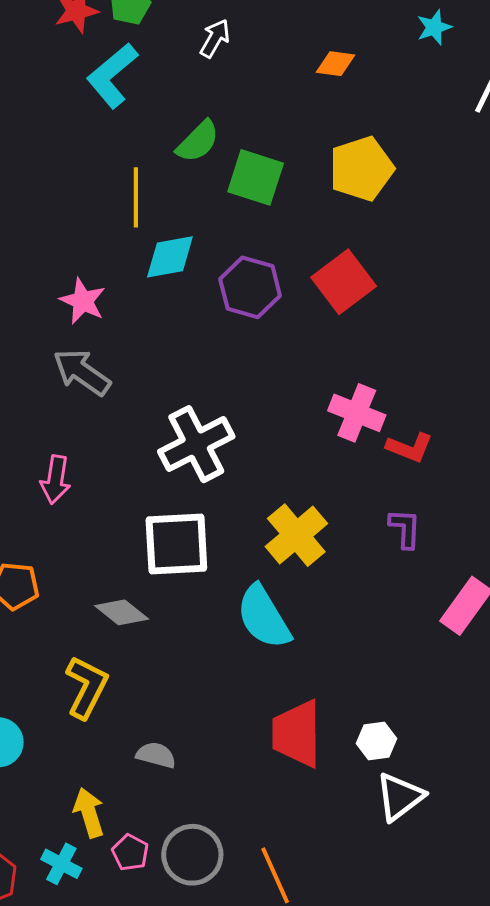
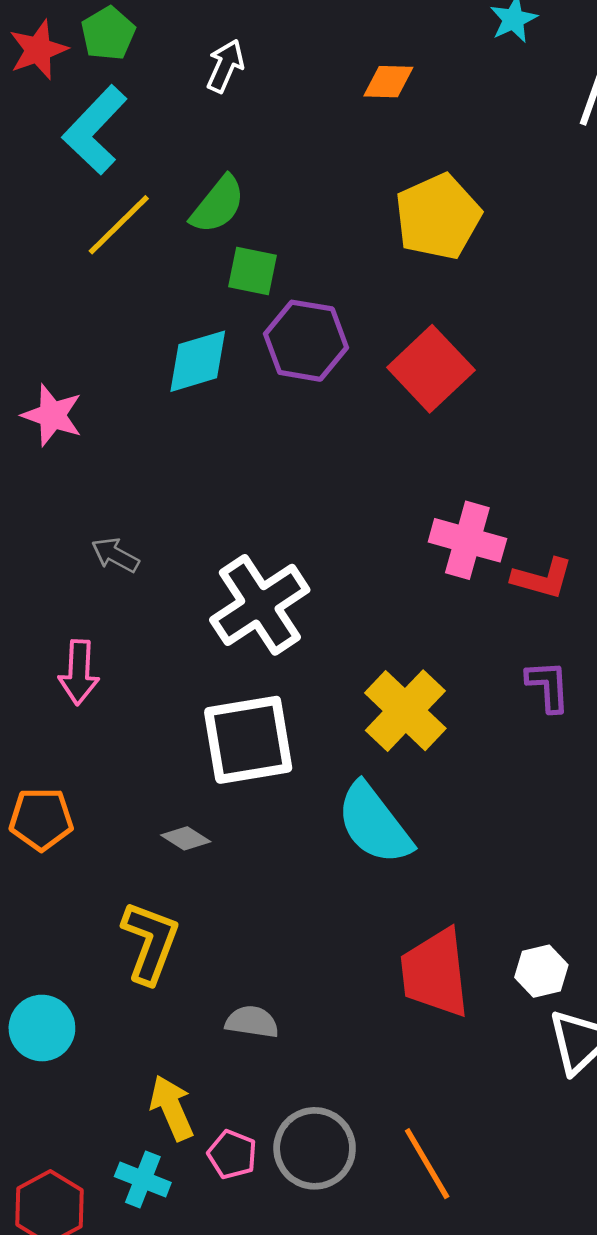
green square: (256, 177) -> (252, 271), moved, size x0.7
yellow line: (136, 197) -> (119, 225), moved, turned 52
purple hexagon: (250, 287) -> (306, 341), moved
pink star: (83, 301) -> (52, 415), moved
gray arrow: (82, 372) -> (115, 555), moved, size x0.6
gray diamond: (122, 612) -> (186, 838), size x0.7

